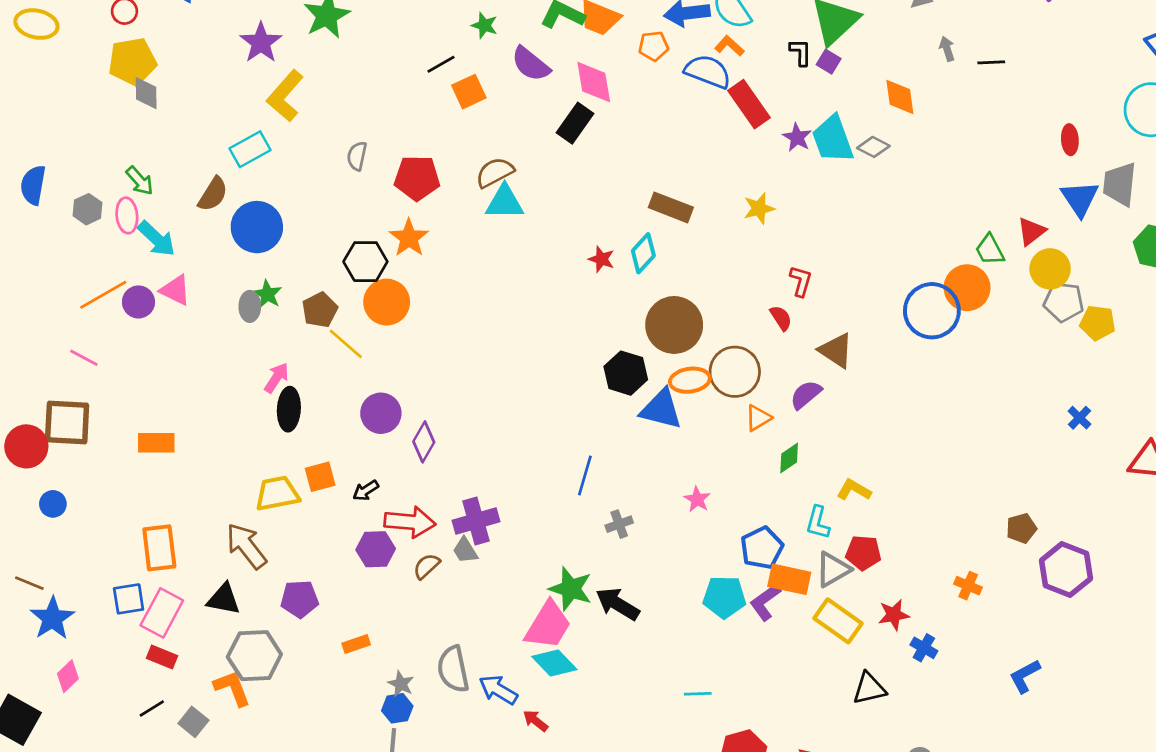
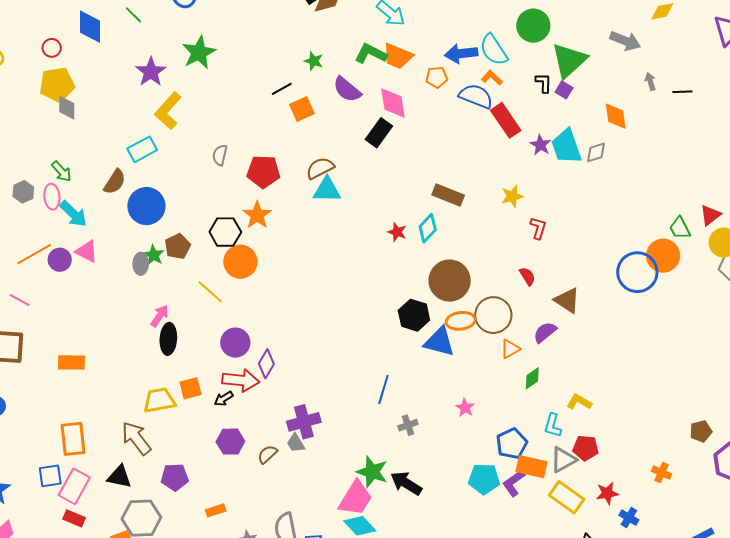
gray diamond: (873, 147) -> (596, 152), turned -45
red L-shape: (801, 281) -> (538, 228), moved
brown pentagon: (320, 310) -> (178, 246), moved
red arrow: (410, 522) -> (241, 380), moved

